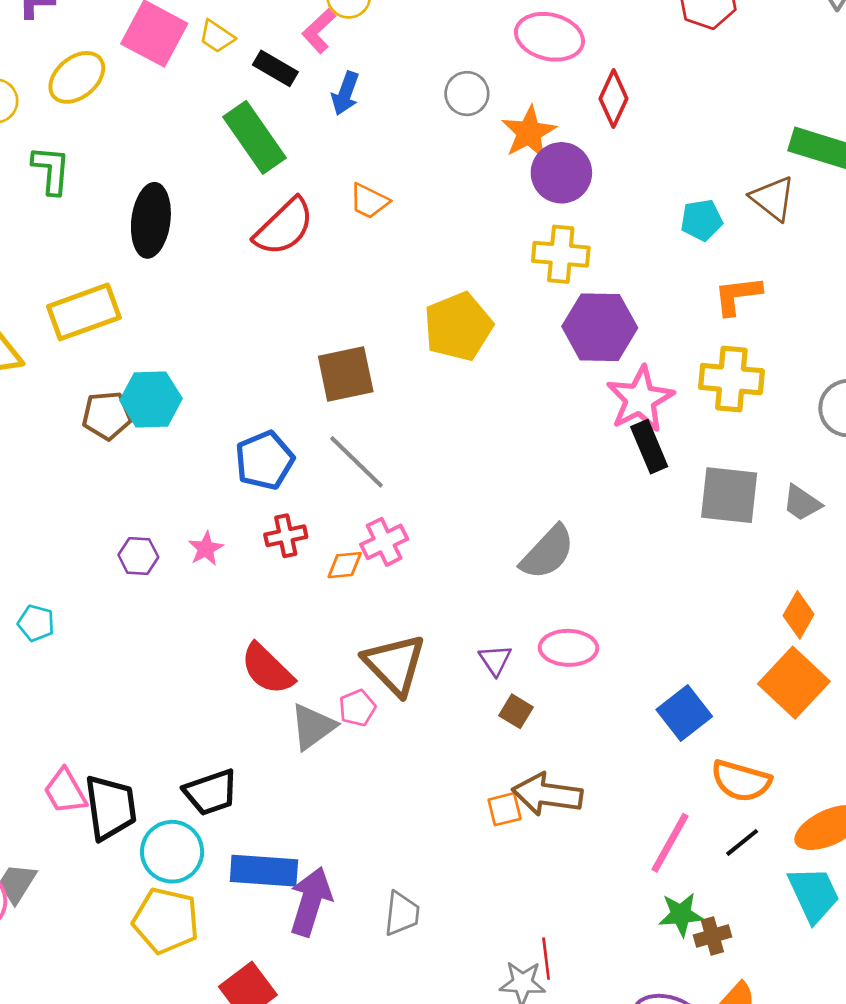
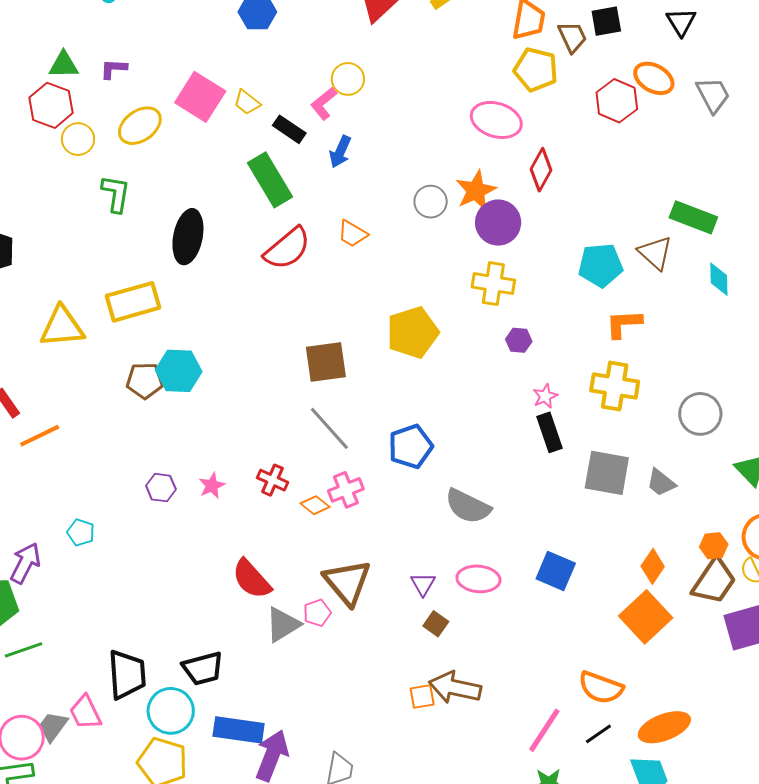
gray circle: (467, 94) -> (431, 202), moved
cyan pentagon: (702, 220) -> (601, 265), size x1.4
purple hexagon: (600, 327) -> (519, 340), size x0.5
pink star: (640, 399) -> (545, 396), size x0.5
blue pentagon: (264, 460) -> (411, 447), moved
red cross: (286, 536) -> (273, 480), turned 32
gray semicircle: (548, 552) -> (468, 506), turned 69
orange diamond: (345, 565) -> (315, 505), turned 40
blue square: (684, 713) -> (556, 571), moved, turned -33
pink trapezoid: (65, 791) -> (85, 712), moved

